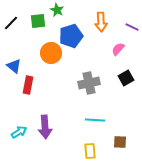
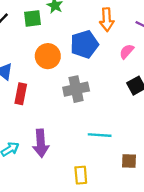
blue pentagon: (71, 36) -> (84, 44), moved
gray cross: (89, 83) -> (76, 89), moved
yellow rectangle: (90, 151) -> (81, 175), moved

